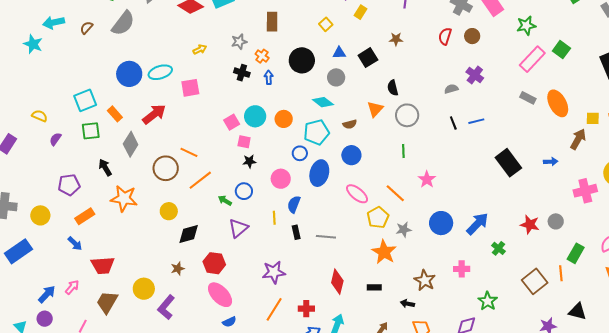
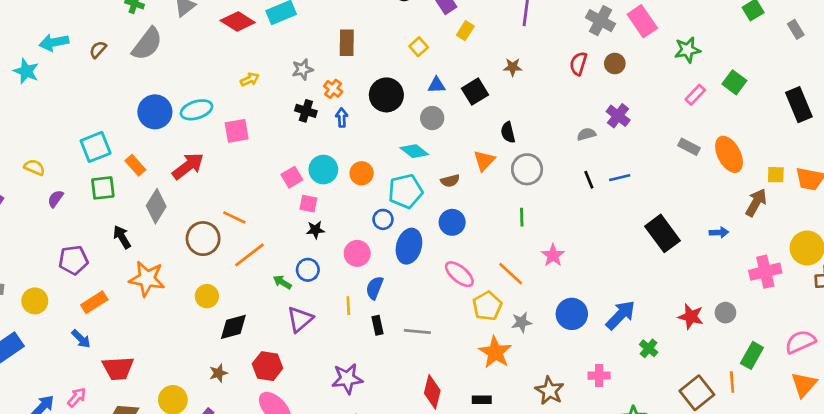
pink rectangle: (532, 59) -> (695, 95), size x0.6

